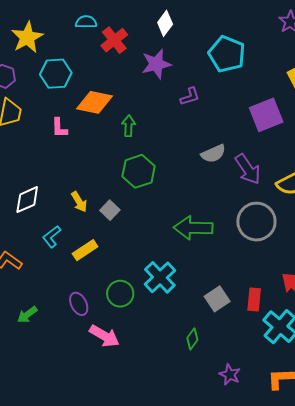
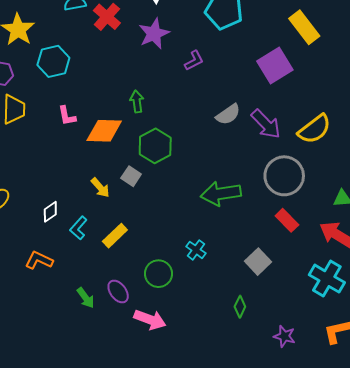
orange diamond: (95, 102) -> (104, 131), moved
white diamond: (27, 200) -> (50, 212), moved, size x0.7
gray square: (110, 210) -> (131, 176), moved
cyan cross: (160, 277) -> (196, 250), size x0.6
red rectangle: (254, 300) -> (287, 220), moved, turned -40
green arrow: (27, 315) -> (86, 298), moved, turned -80

